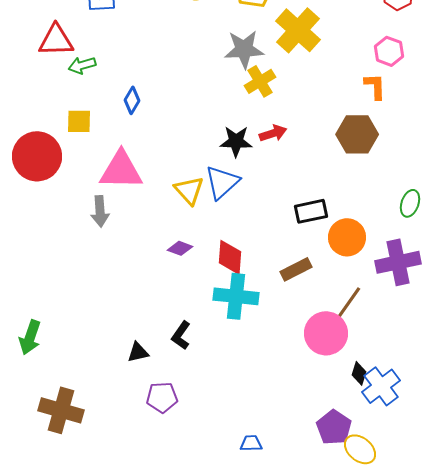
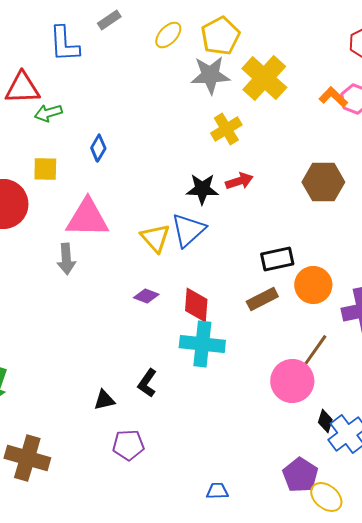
gray star: (244, 49) -> (210, 75), moved
orange L-shape: (375, 86) -> (333, 97), moved, turned -44
brown rectangle: (296, 269) -> (262, 299), moved

